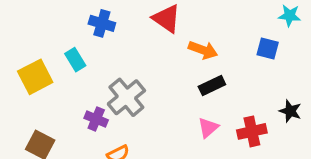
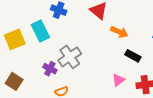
cyan rectangle: (75, 60) -> (40, 31), size x1.5
black rectangle: (212, 85) -> (133, 56), moved, turned 49

